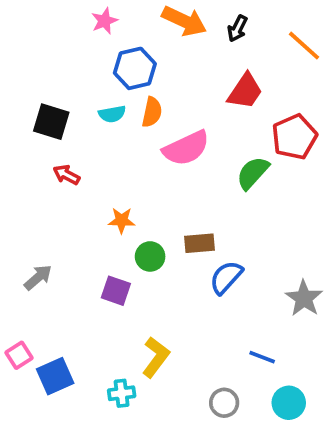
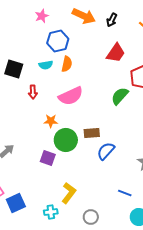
pink semicircle: (186, 148) -> (71, 96), moved
red arrow: (66, 175) -> (33, 92), moved, turned -120
green circle: (150, 256) -> (66, 140), size x1.5
gray circle: (224, 403) -> (91, 217), moved

